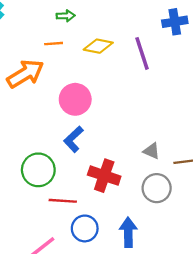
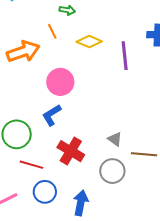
orange line: (54, 44) -> (52, 31), turned 56

